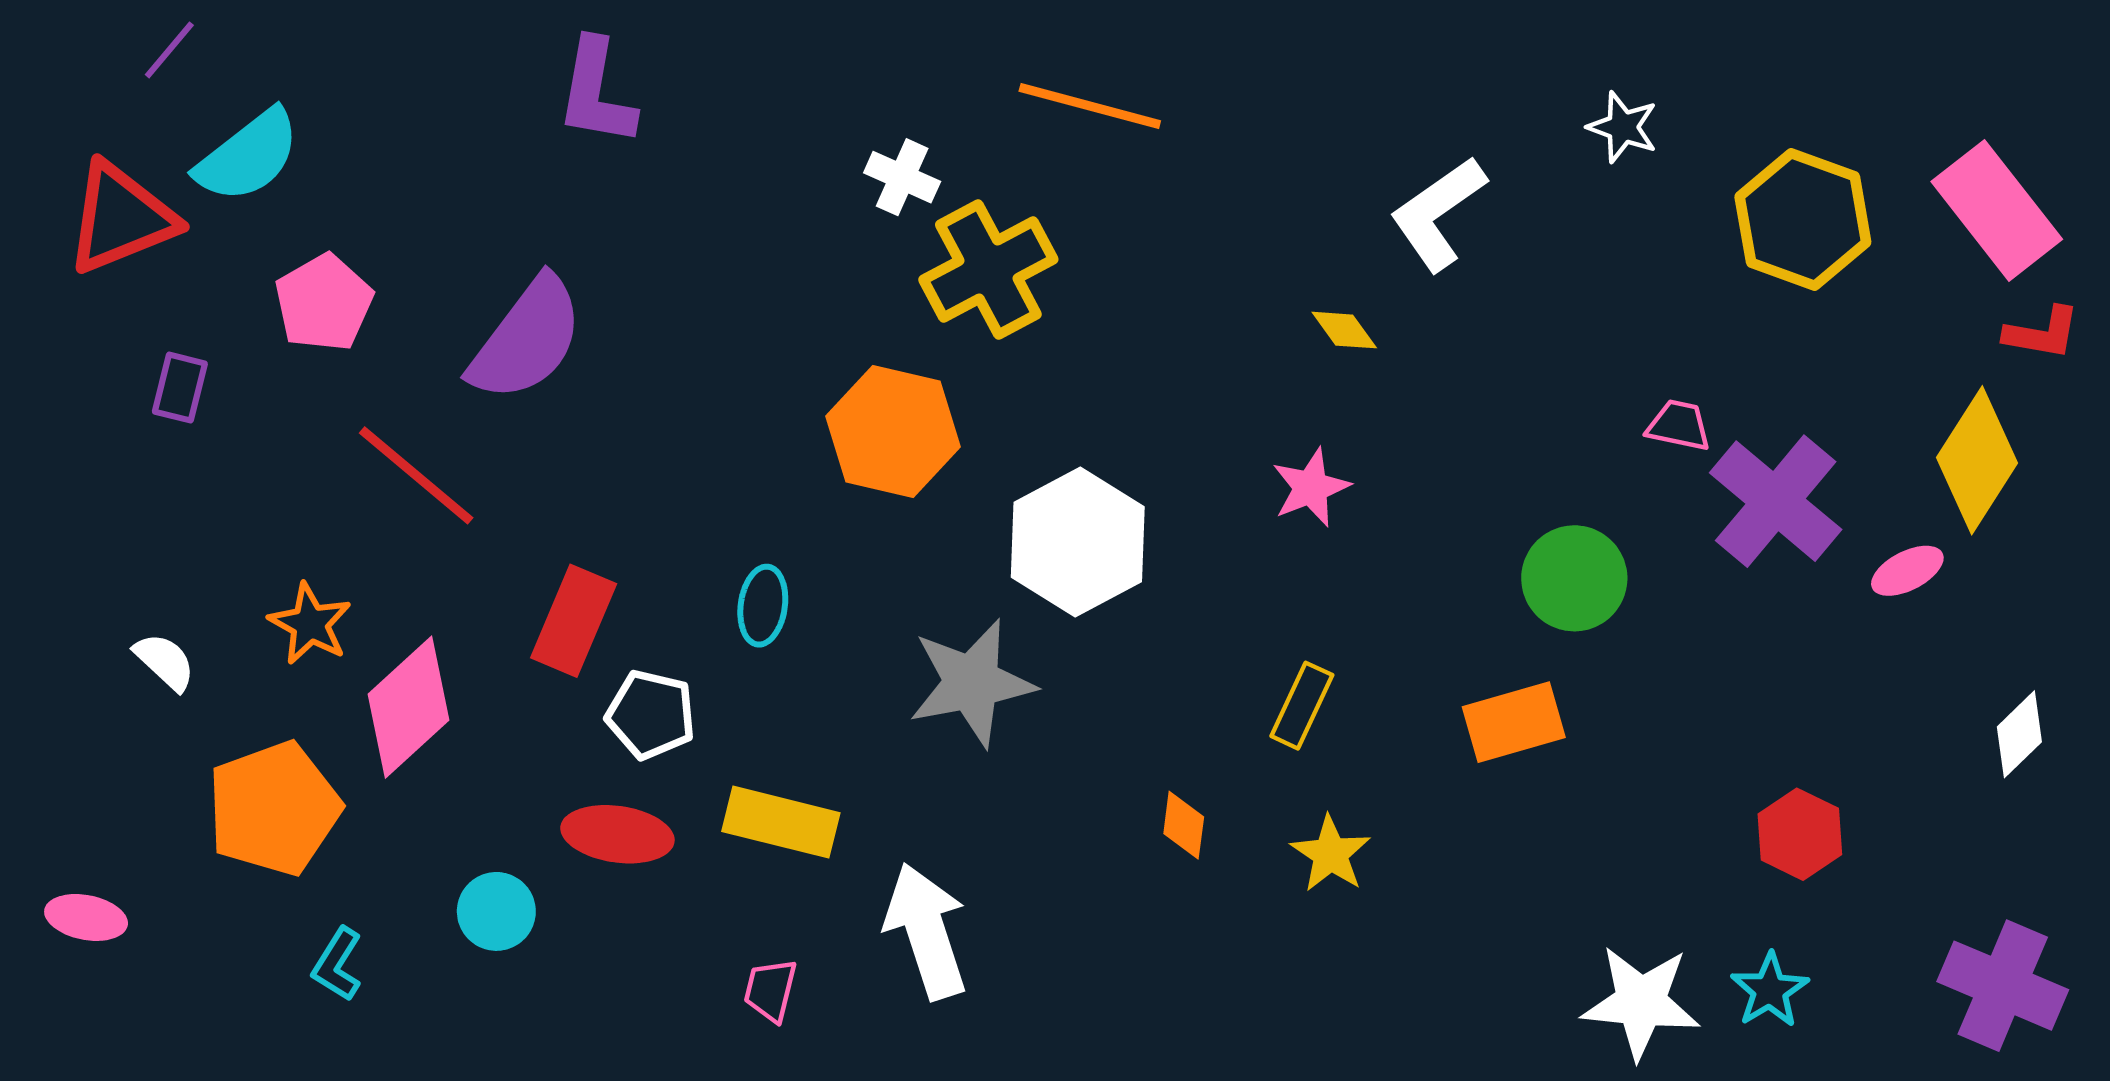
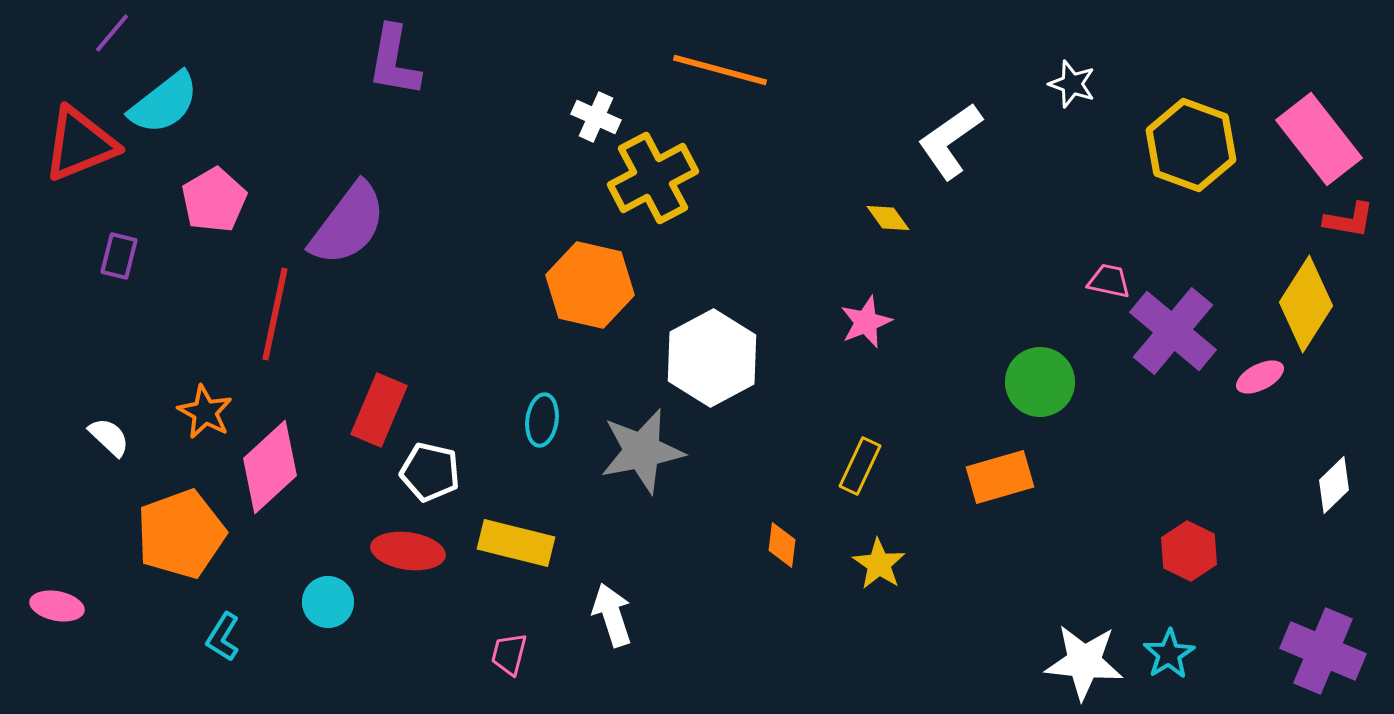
red line: (416, 475) -> (275, 314), turned 62
cyan ellipse: (763, 606) -> (542, 420), moved
white arrow: (926, 931) -> (612, 615), size x0.7

